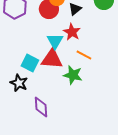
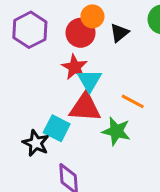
red star: (72, 32) -> (75, 67), moved
cyan square: (30, 63) -> (57, 128), moved

